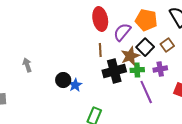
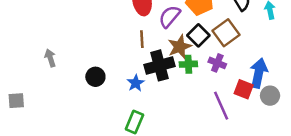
brown square: (167, 45) -> (226, 33), size x1.5
purple cross: (160, 69) -> (217, 63), turned 32
blue star: (75, 85) -> (136, 83), moved
purple line: (146, 92) -> (221, 106), moved

